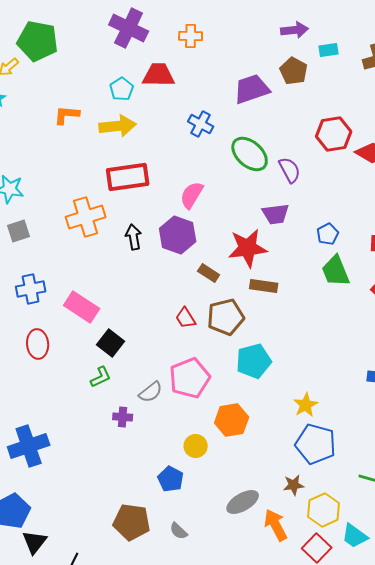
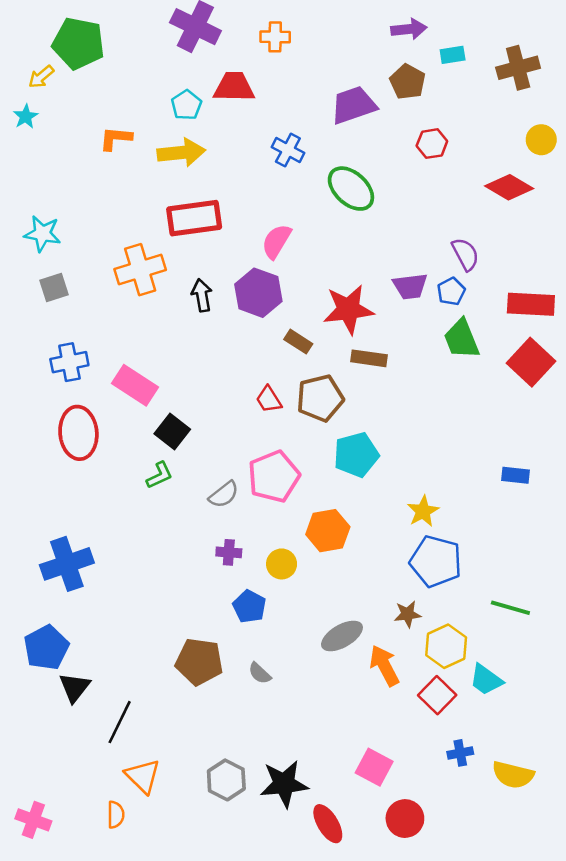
red hexagon: (334, 134) -> (432, 144), moved, size x0.7
purple semicircle: (290, 170) -> (465, 254), moved
purple trapezoid: (276, 214) -> (410, 286), moved
red ellipse: (38, 344) -> (78, 433), size x1.4
purple cross: (123, 417) -> (229, 552), moved

